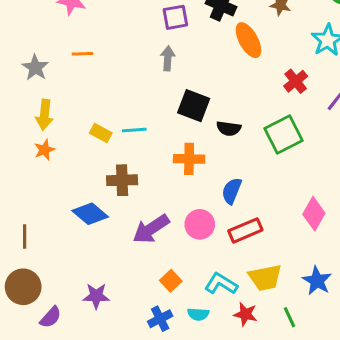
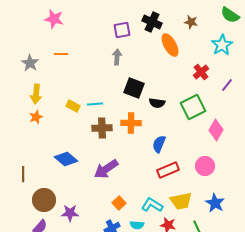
brown cross: (122, 180) -> (102, 128), moved
pink diamond: (314, 214) -> (216, 130), moved
pink circle: (200, 224) -> (205, 166), moved
brown circle: (23, 287) -> (44, 200), moved

